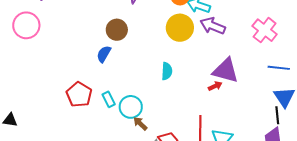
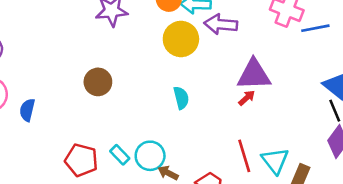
brown circle: (117, 30) -> (98, 82), moved
blue semicircle: (104, 54) -> (27, 110), moved
blue line: (279, 68) -> (315, 28), moved

